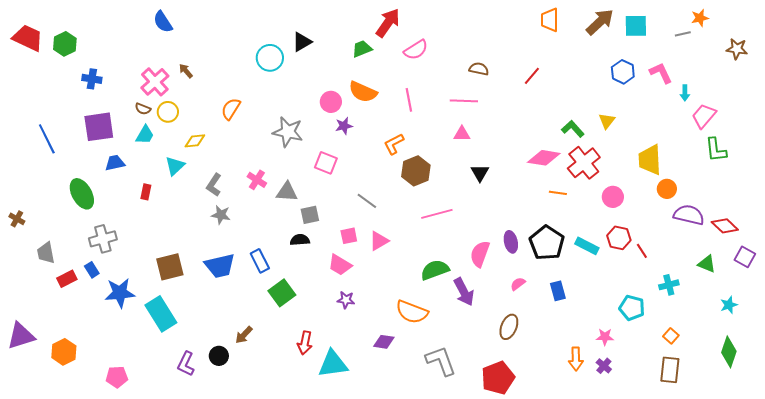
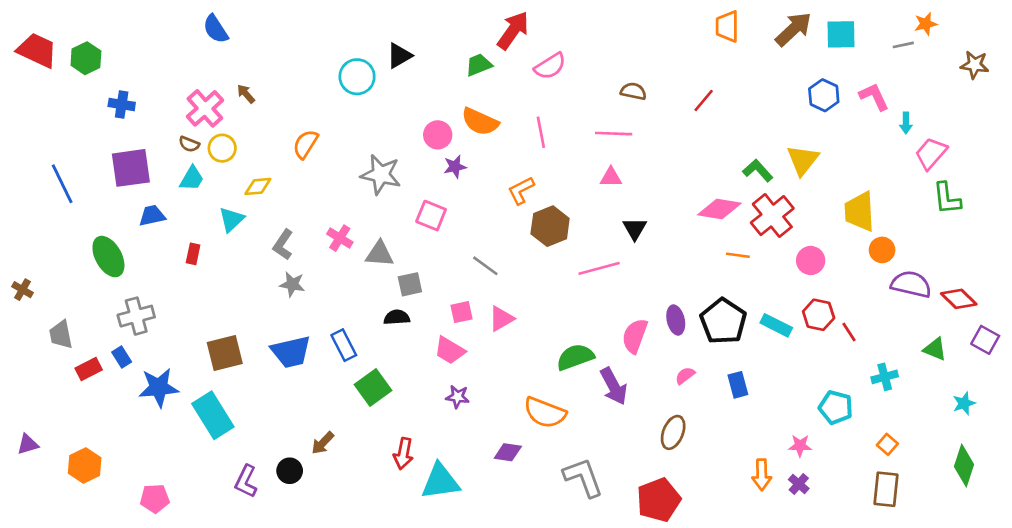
yellow triangle: (607, 121) -> (803, 160), size x1.5
pink line: (437, 214) -> (599, 268), moved
purple triangle: (21, 336) -> (28, 444), size x0.6

